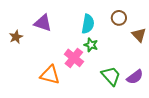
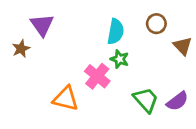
purple triangle: (43, 23) -> (42, 25), moved, turned 36

